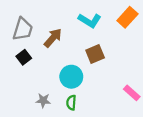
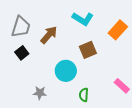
orange rectangle: (127, 17) -> (118, 30), moved
green semicircle: (71, 103) -> (84, 95), moved

